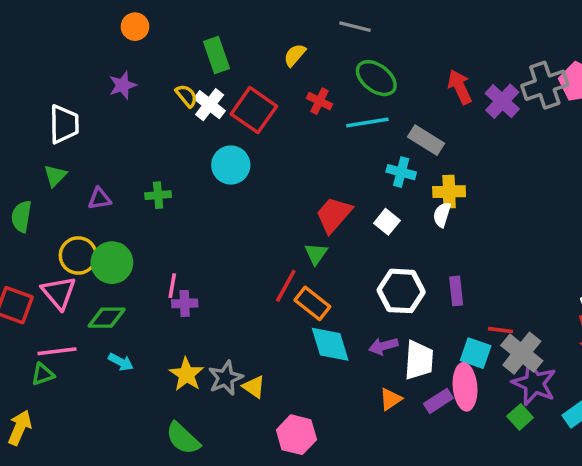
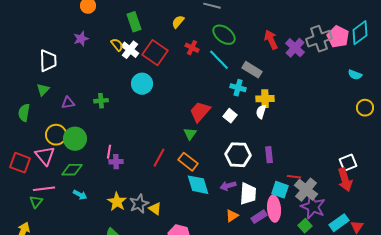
cyan line: (367, 122) -> (219, 60), turned 55
red line: (286, 286) -> (159, 158), moved
green triangle: (43, 374) -> (36, 202), turned -32

